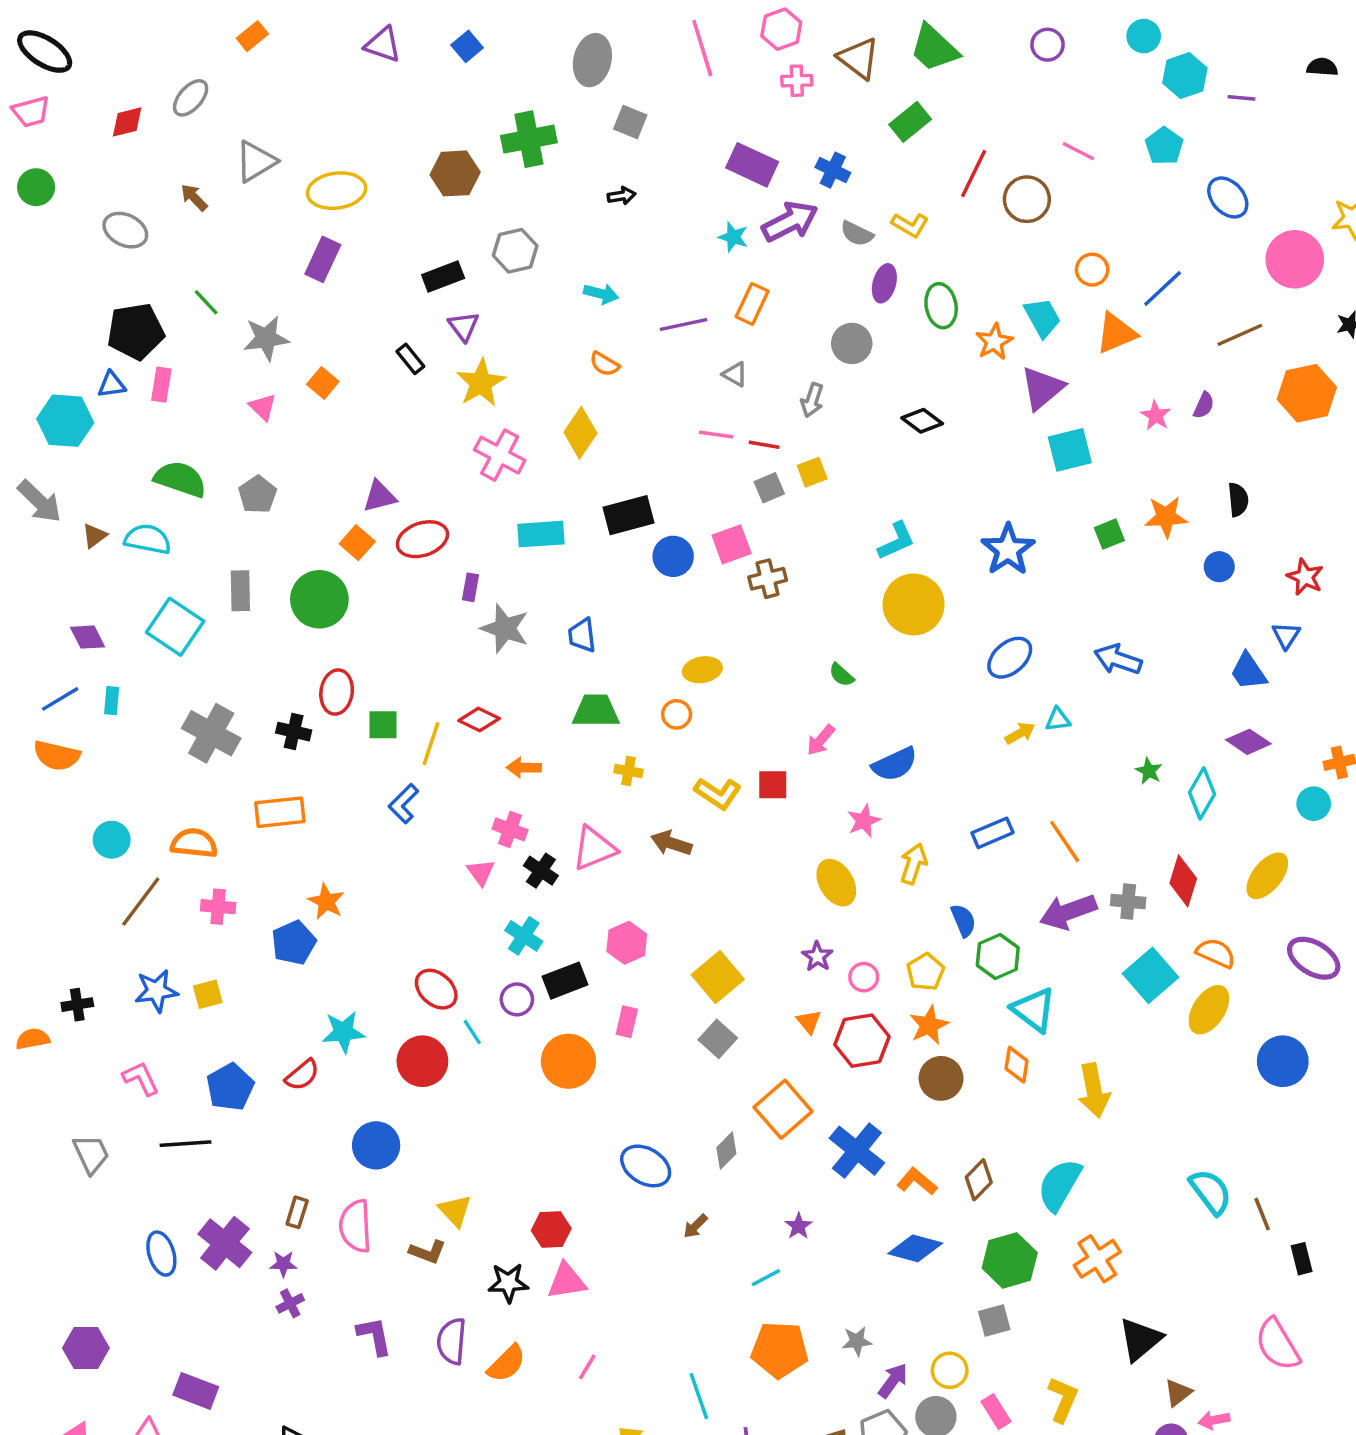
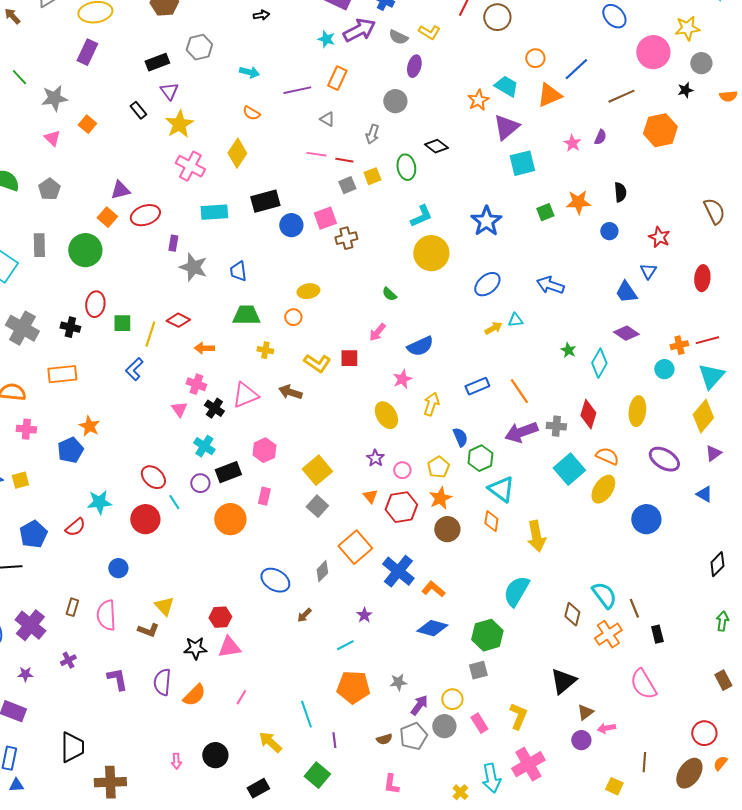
green ellipse: (941, 306) -> (406, 167), moved
cyan trapezoid: (1042, 318) -> (506, 86), turned -30
yellow ellipse: (1267, 876) -> (637, 411), turned -32
blue circle: (376, 1145) -> (118, 568), size x0.7
brown diamond: (979, 1180) -> (572, 614), moved, turned -30
orange cross: (1097, 1259) -> (608, 634), moved
purple star: (283, 1264) -> (25, 674), moved

